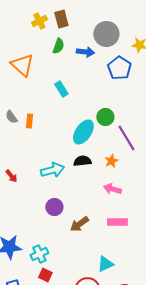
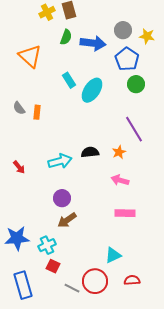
gray circle: (106, 34) -> (123, 30), moved, size x0.7
blue arrow: (85, 52) -> (93, 43), size x1.4
green circle: (105, 117) -> (136, 84), moved
cyan ellipse: (83, 132) -> (92, 90), moved
brown arrow: (79, 224) -> (67, 220), moved

